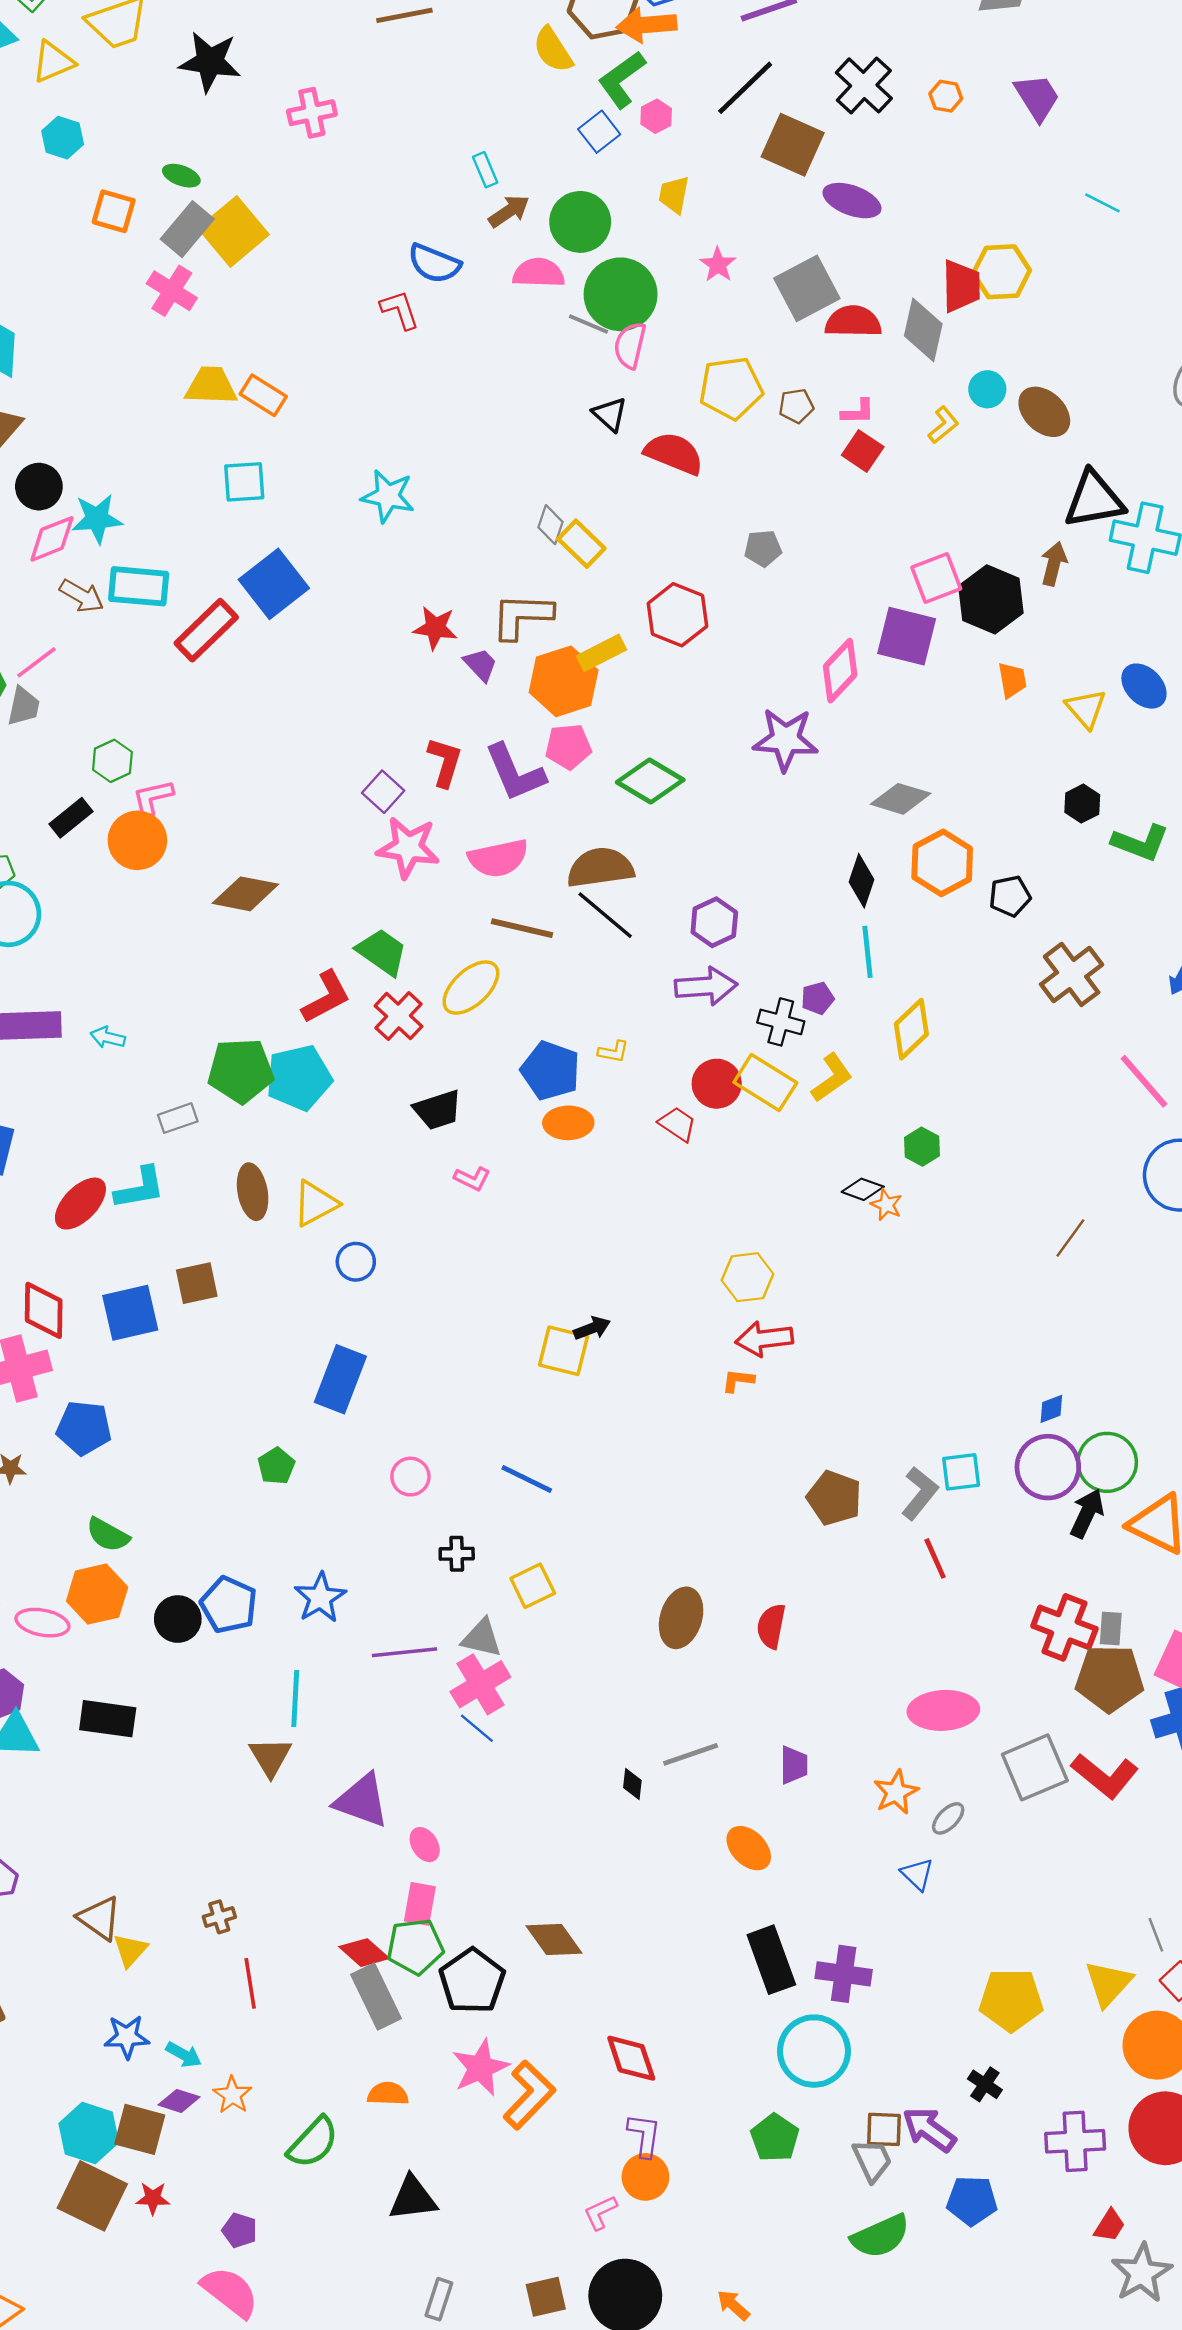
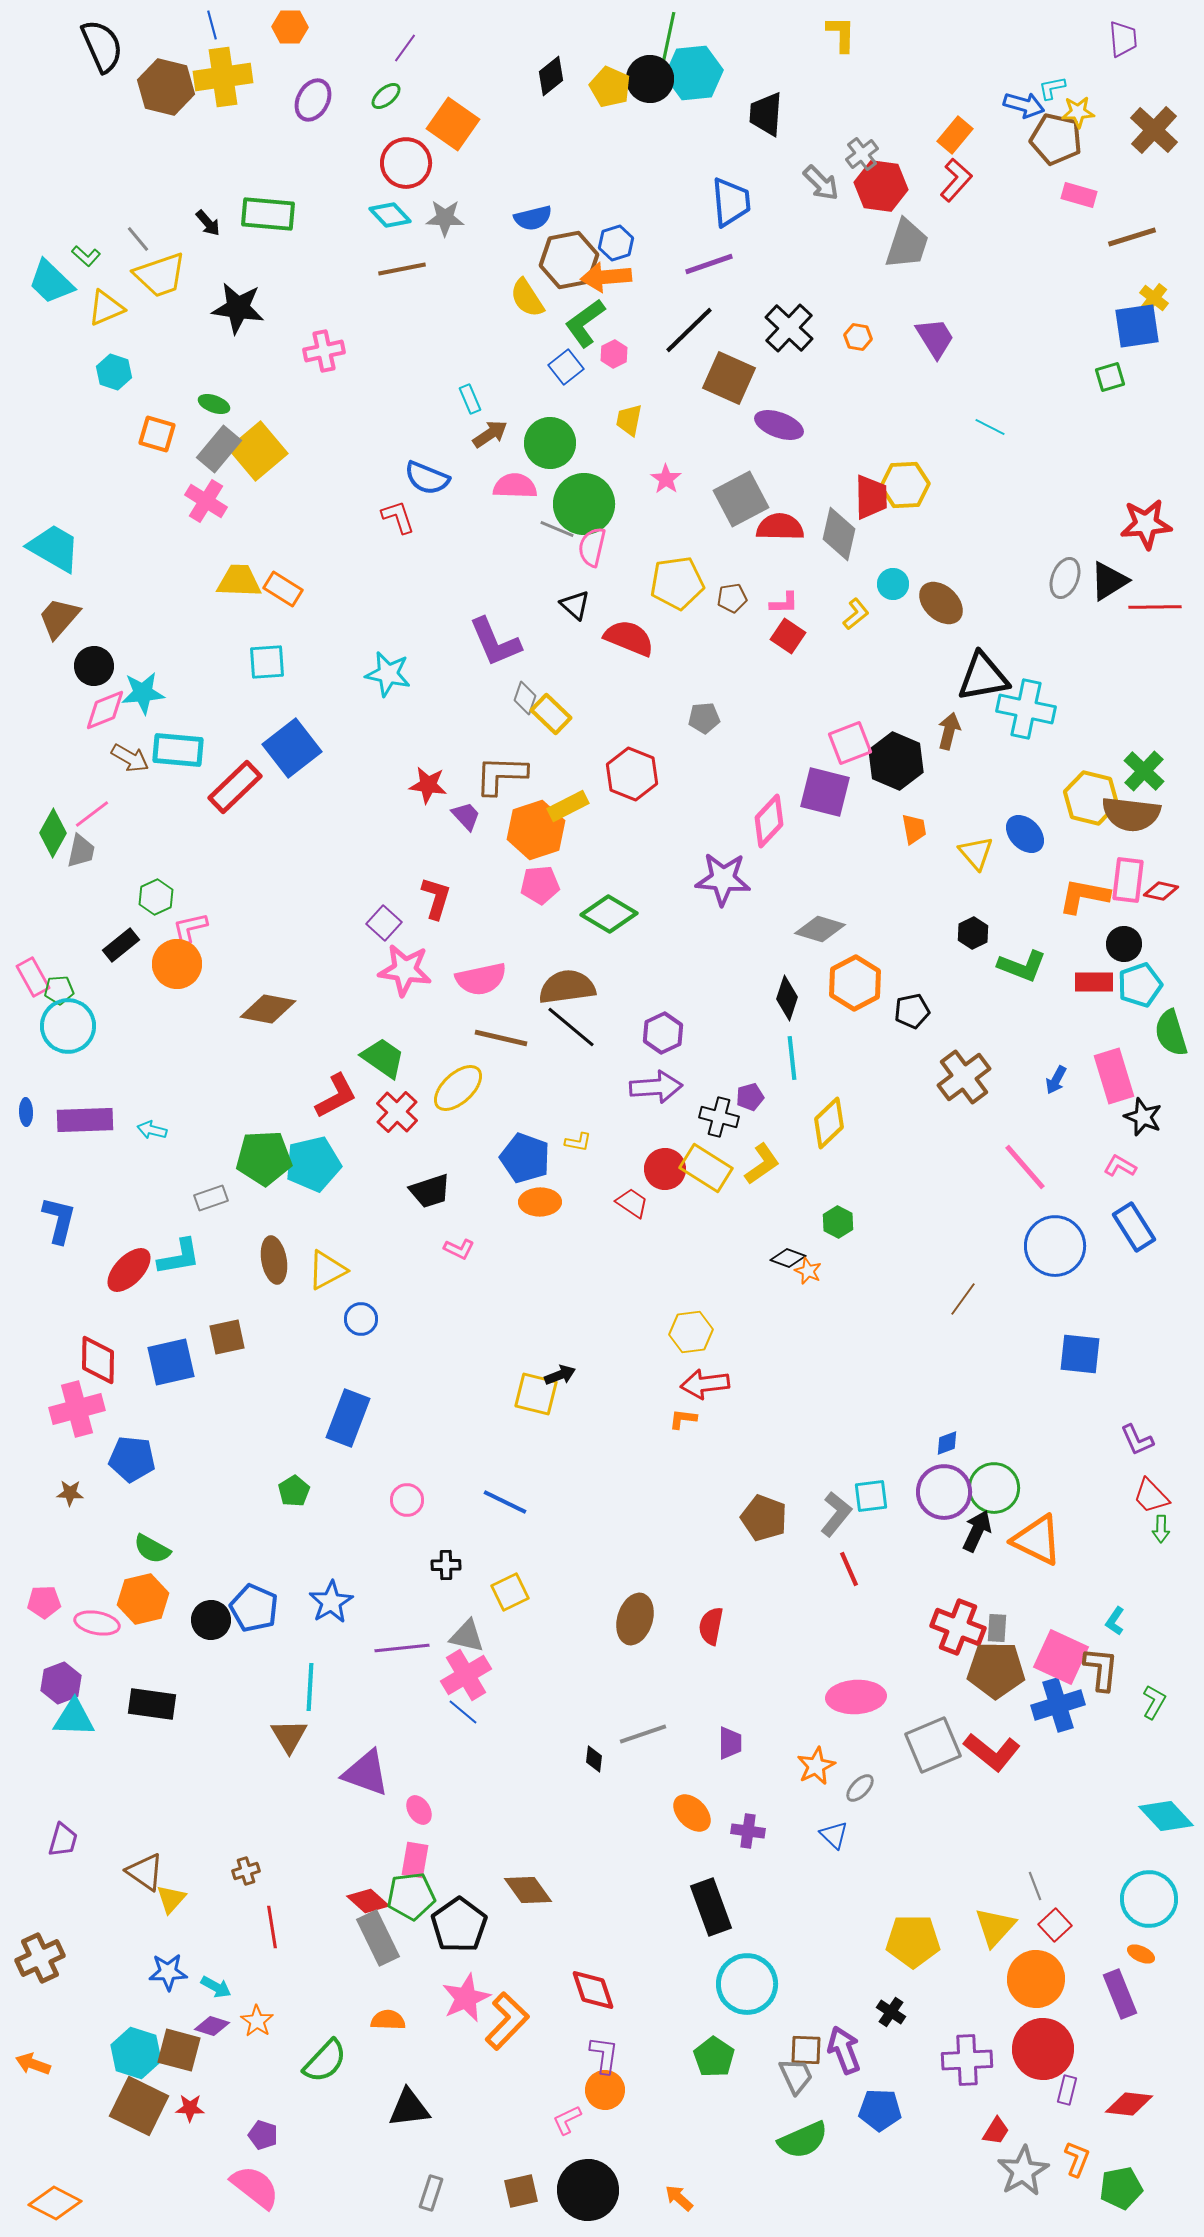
purple L-shape: (515, 773) -> (495, 642), moved
purple cross: (844, 1974) -> (748, 1831), moved, size x0.7
purple arrow: (929, 2129) -> (844, 2050), turned 33

